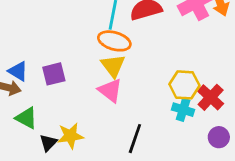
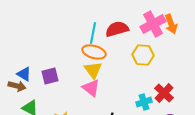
yellow hexagon: (184, 85) -> (143, 55), moved
cyan cross: (183, 110) -> (144, 102), turned -35

